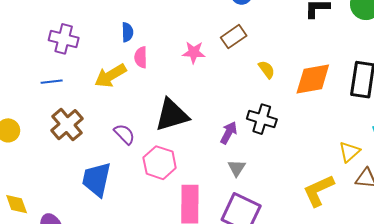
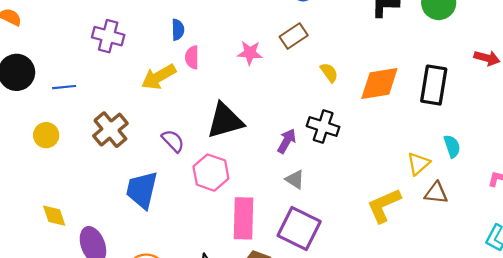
blue line: (52, 82) -> (64, 87), moved
gray triangle: (237, 168) -> (295, 179), turned -30

